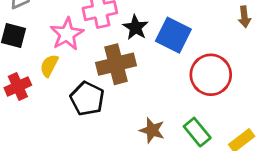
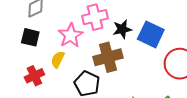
black star: (135, 27) -> (122, 29), turned 30

